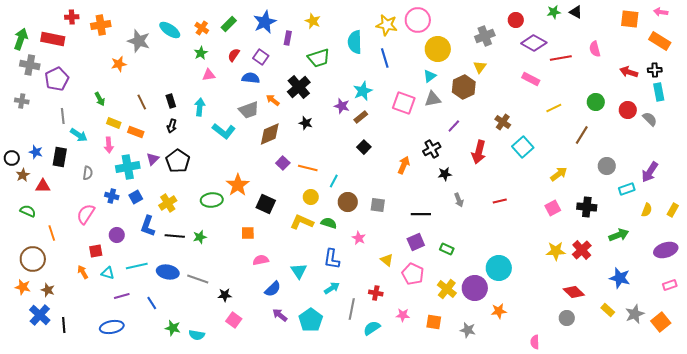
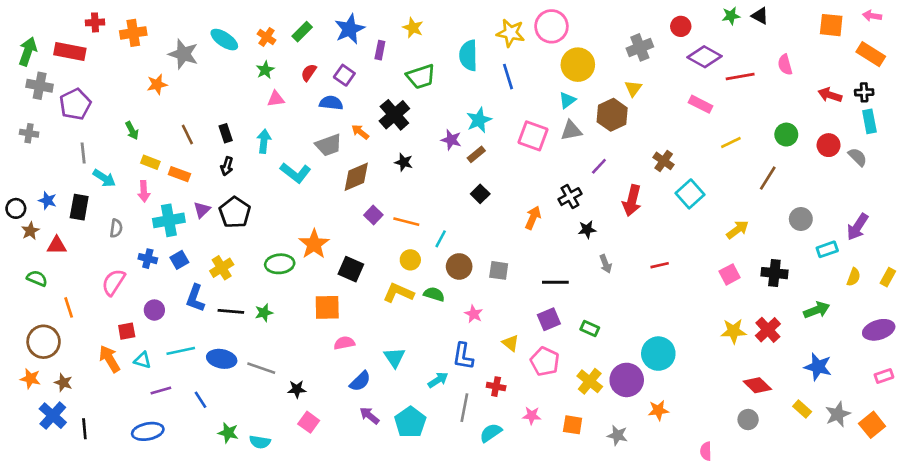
orange square: (248, 233) -> (327, 307), size x1.5
blue L-shape: (332, 259) -> (463, 356), moved
orange arrow: (83, 272) -> (110, 359), size x1.5

